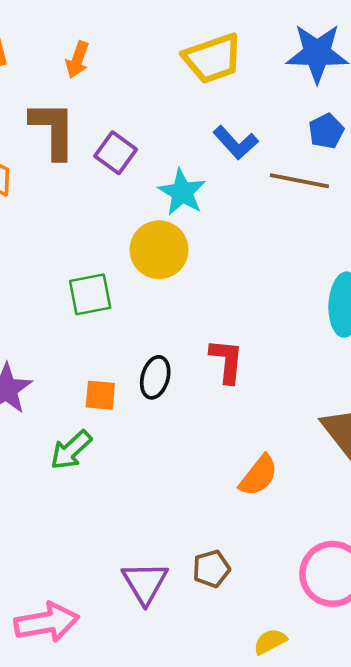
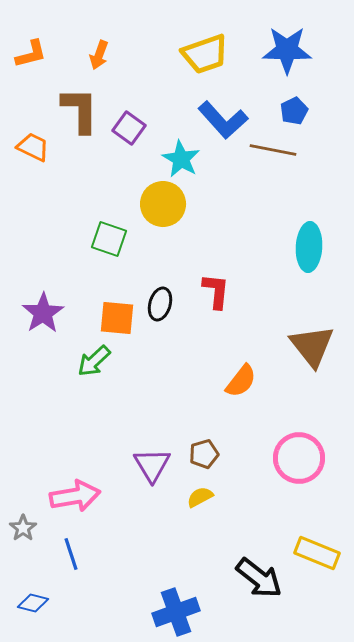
blue L-shape: (236, 143) -> (223, 120), size x1.4
green square: (90, 294) -> (109, 239), turned 30
orange square: (100, 395) -> (117, 318), size x1.4
yellow semicircle: (270, 641) -> (200, 497), moved

